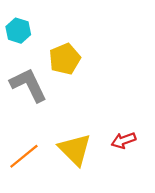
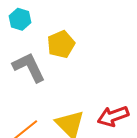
red arrow: (124, 140) -> (113, 116), size x1.4

